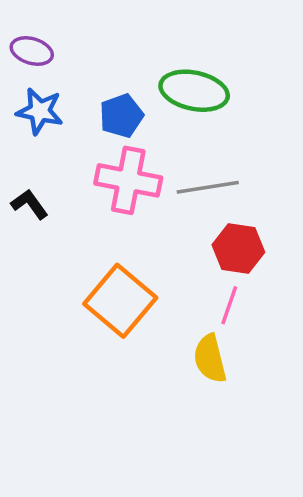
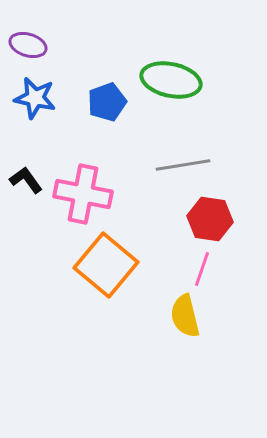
pink cross: (128, 180) -> (83, 194), moved

